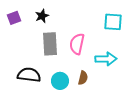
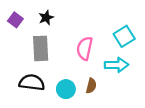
purple square: (14, 18) -> (15, 20), turned -32
cyan square: (113, 22) -> (124, 36), moved, turned -36
gray rectangle: (50, 44) -> (41, 48), moved

